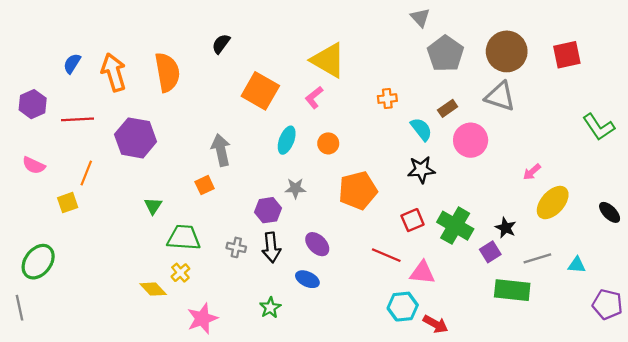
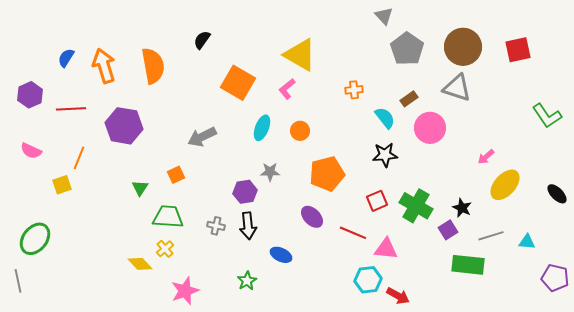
gray arrow: (221, 150) -> (202, 137), turned -104
orange square: (205, 185) -> (176, 175), moved
purple ellipse: (317, 244) -> (312, 217), moved

